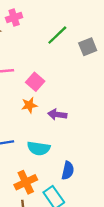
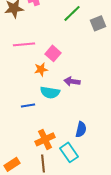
orange star: (29, 105) -> (41, 69), moved
cyan semicircle: (39, 148) -> (50, 92), moved

